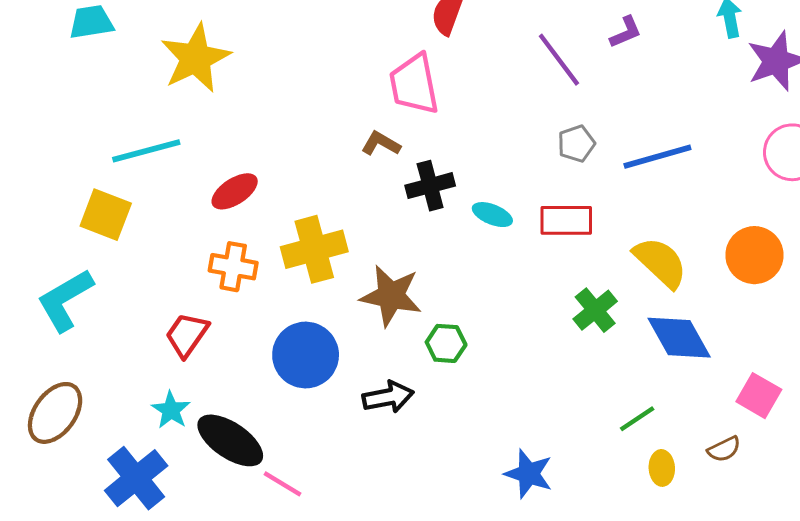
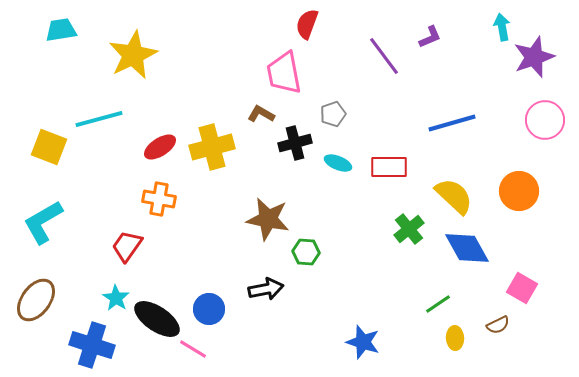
gray pentagon: (576, 144) -> (333, 114), moved
yellow square: (106, 215) -> (49, 147), moved
yellow cross: (314, 249) -> (212, 147), moved
blue circle: (306, 355) -> (209, 309), moved, size x0.7
blue cross: (136, 478) -> (92, 345), turned -33

